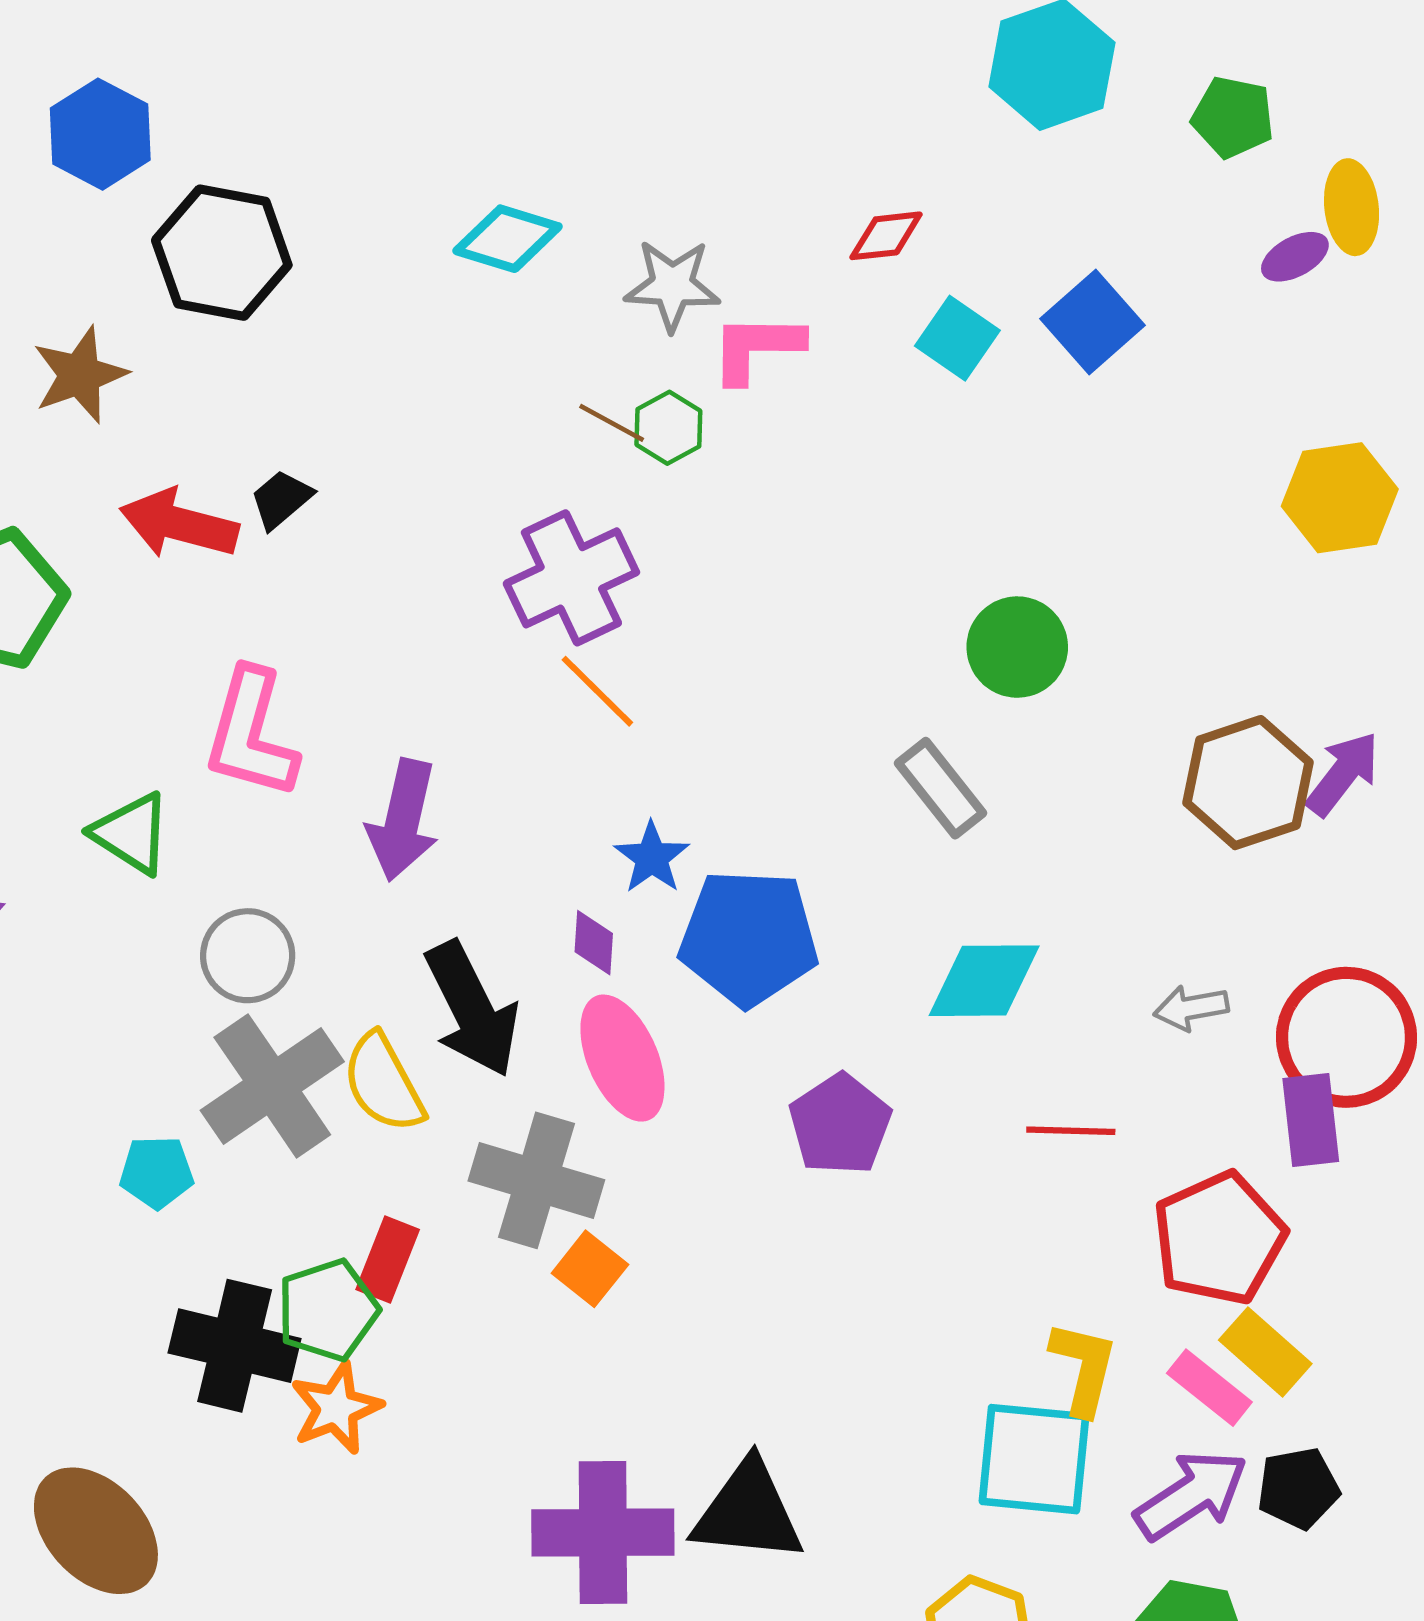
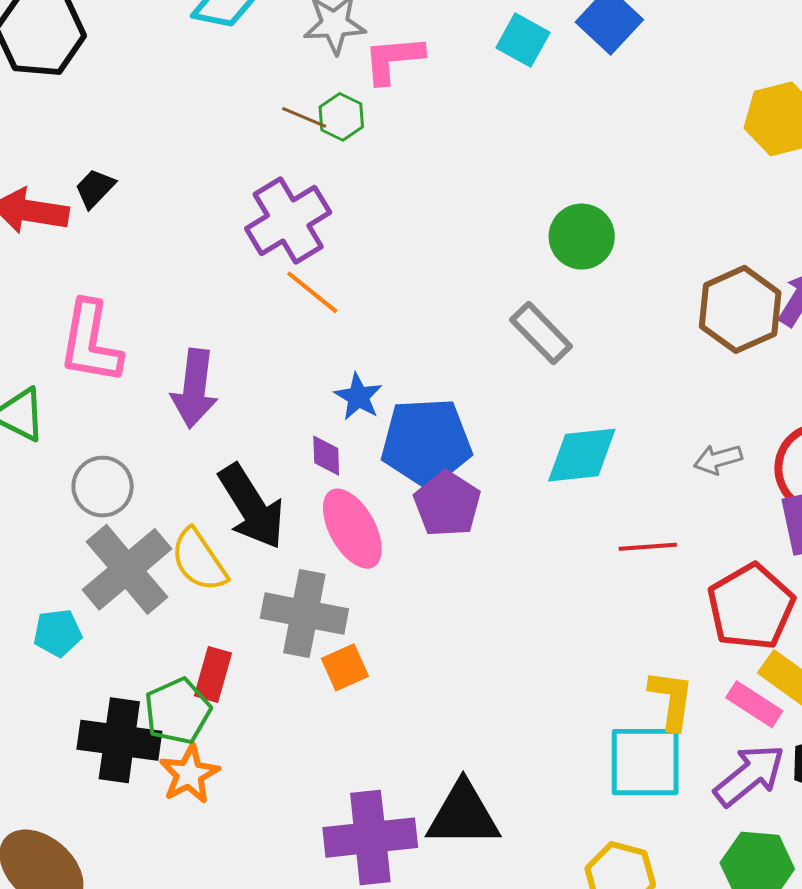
purple pentagon: (840, 1124) -> (447, 504), moved
orange square: (590, 1269) -> (345, 667), turned 33

